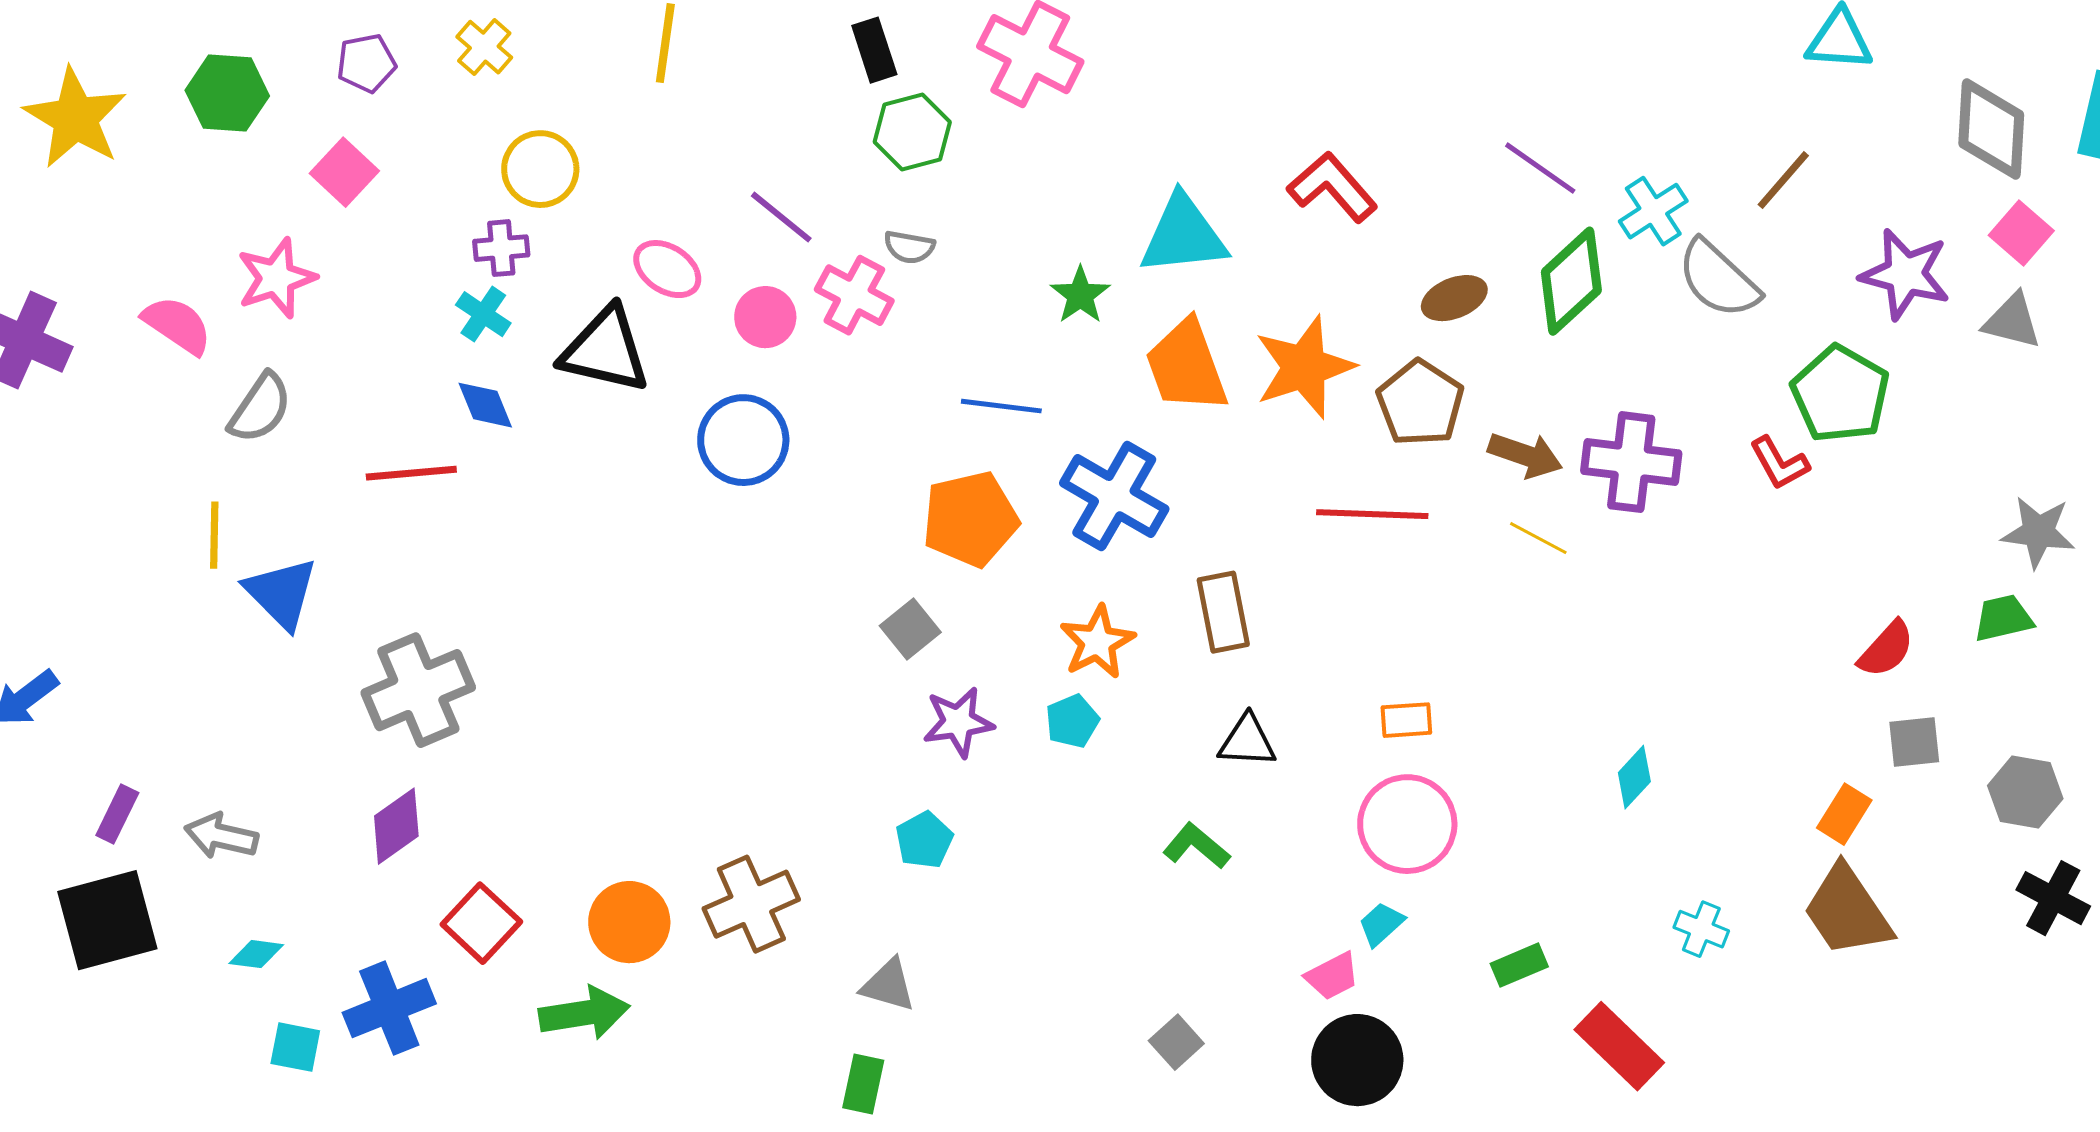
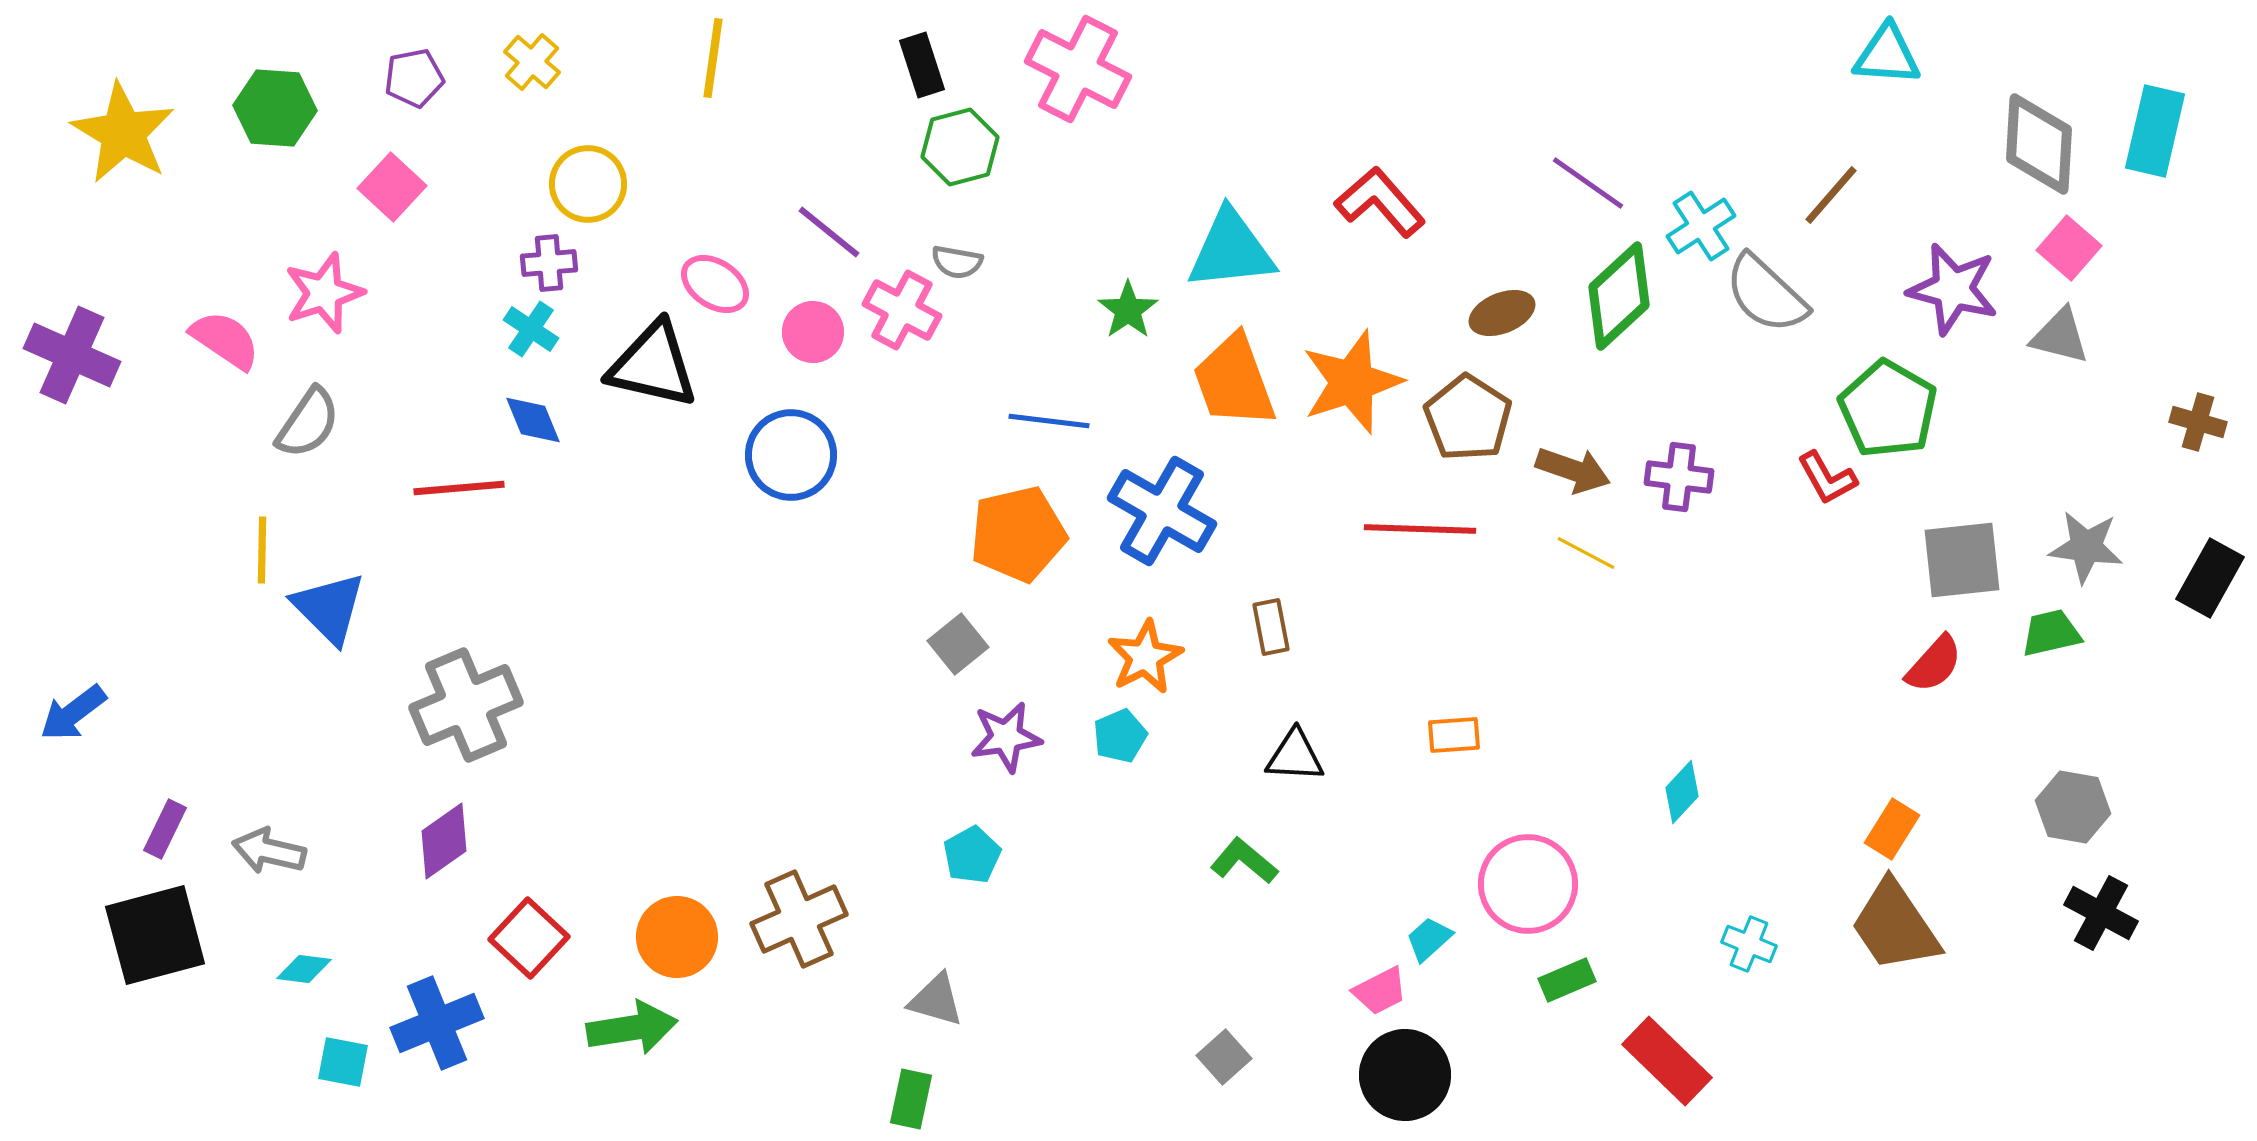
purple cross: (1631, 462) -> (1679, 477), size x0.7
brown rectangle: (1223, 612) -> (1271, 627), size x0.7
gray square: (1914, 742) -> (1962, 560), moved, size x1.5
pink circle: (1407, 824) -> (1528, 884), moved

